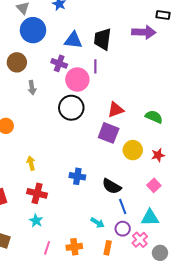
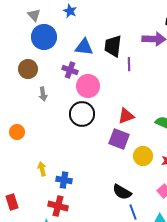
purple line: (95, 66) -> (129, 64), moved
blue cross: (77, 176) -> (64, 180), moved
red cross: (37, 193) -> (58, 206), moved

